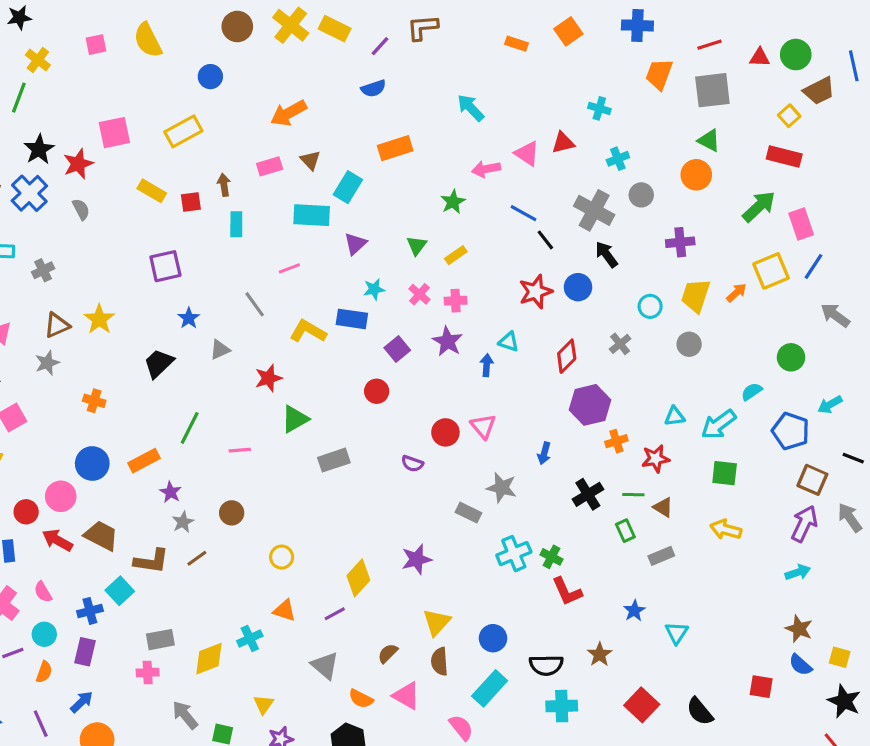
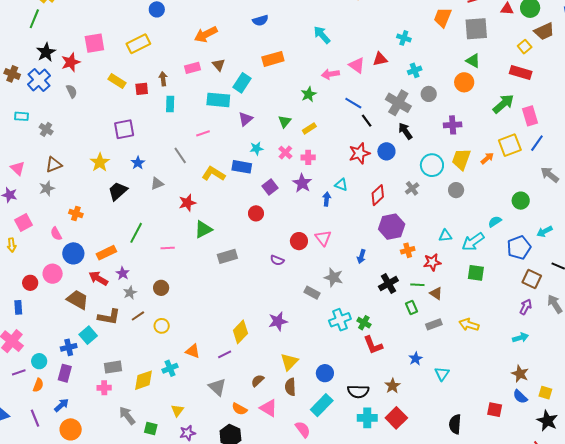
gray cross: (43, 270) -> (46, 129), turned -32
cyan circle: (650, 306) -> (432, 165), size x1.5
yellow star: (99, 319) -> (100, 162), moved
blue pentagon: (791, 431) -> (519, 248), turned 30
purple arrow: (804, 524) -> (526, 307), size x0.7
yellow arrow: (726, 530) -> (469, 325), moved
red arrow: (57, 540) -> (98, 278), moved
yellow circle: (282, 557) -> (162, 326), moved
pink semicircle: (43, 592) -> (56, 234), moved
red square: (642, 705) -> (396, 418), moved
black semicircle: (700, 711) -> (455, 424), turned 42

